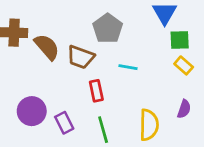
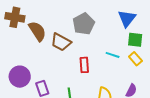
cyan line: (128, 67) -> (113, 55), moved
red rectangle: (96, 91) -> (84, 65), moved

